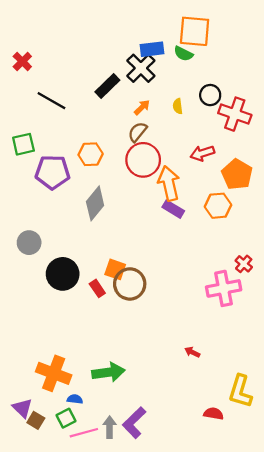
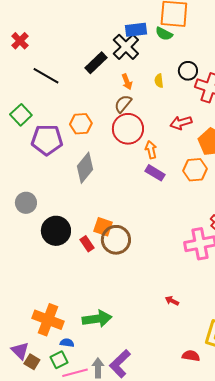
orange arrow: (142, 107) -> (127, 82), turned 112
green square: (23, 144) -> (21, 115), turned -30
orange arrow: (169, 183) -> (151, 150), size x0.6

